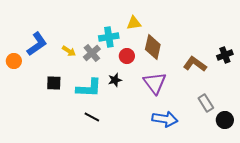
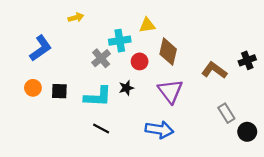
yellow arrow: (69, 51) -> (76, 18), moved, turned -48
orange circle: (14, 61) -> (33, 88), moved
blue arrow: (165, 119) -> (159, 130), moved

